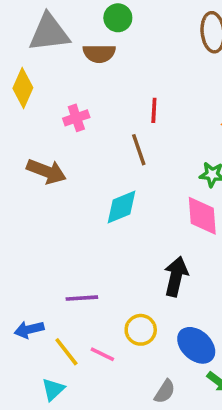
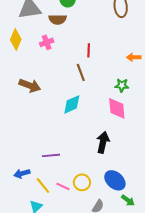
pink cross: (76, 118) -> (47, 42), moved
yellow circle: (141, 330) -> (82, 182), moved

